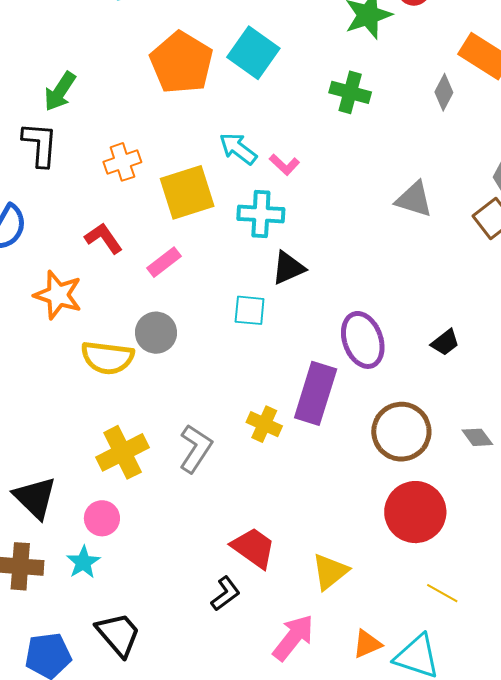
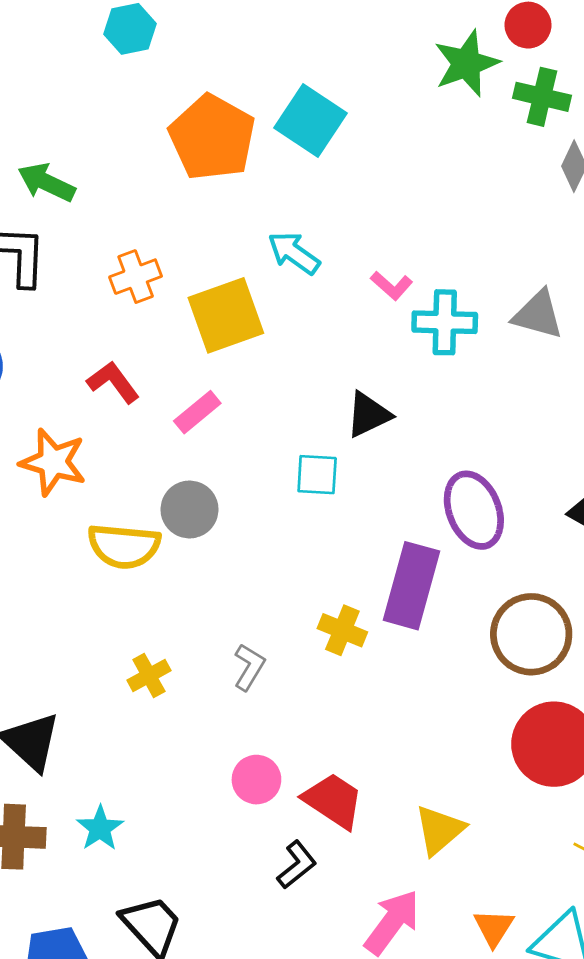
green arrow: (60, 91) -> (46, 183), turned 84
green cross: (350, 92) -> (542, 97), moved
pink L-shape: (284, 165) -> (392, 286), moved
cyan cross: (261, 214) -> (445, 322), moved
gray L-shape: (196, 449) -> (249, 667), size x0.7
yellow cross: (123, 452) -> (149, 675), size x0.6
pink circle: (102, 518) -> (256, 780), moved
orange triangle: (367, 644) -> (494, 928), turned -32

